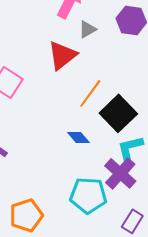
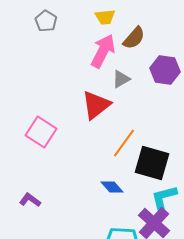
black square: (118, 113) -> (152, 163), turned -30

